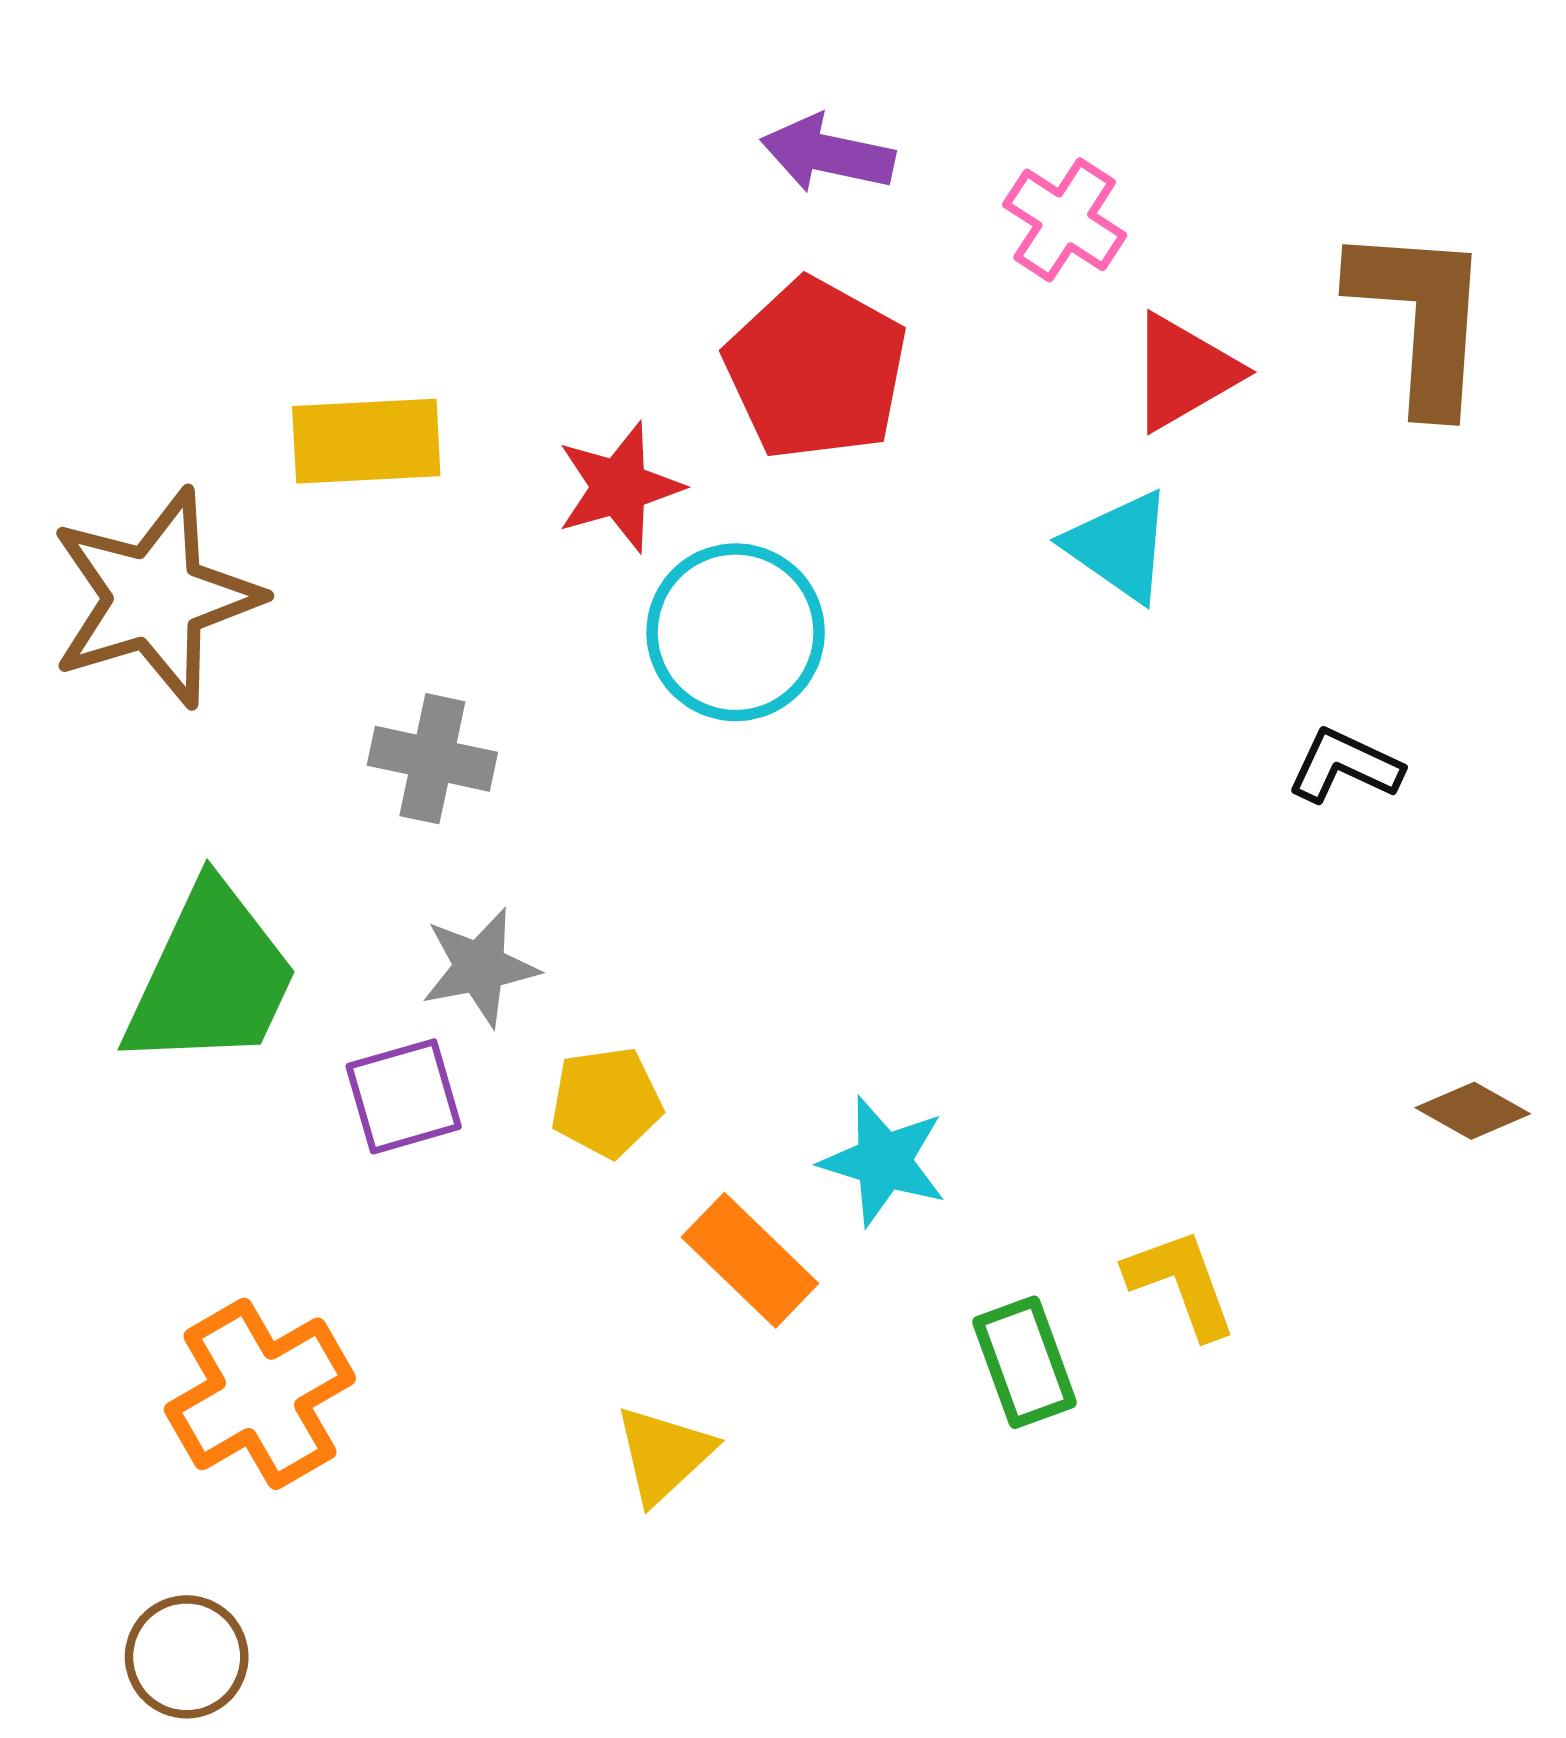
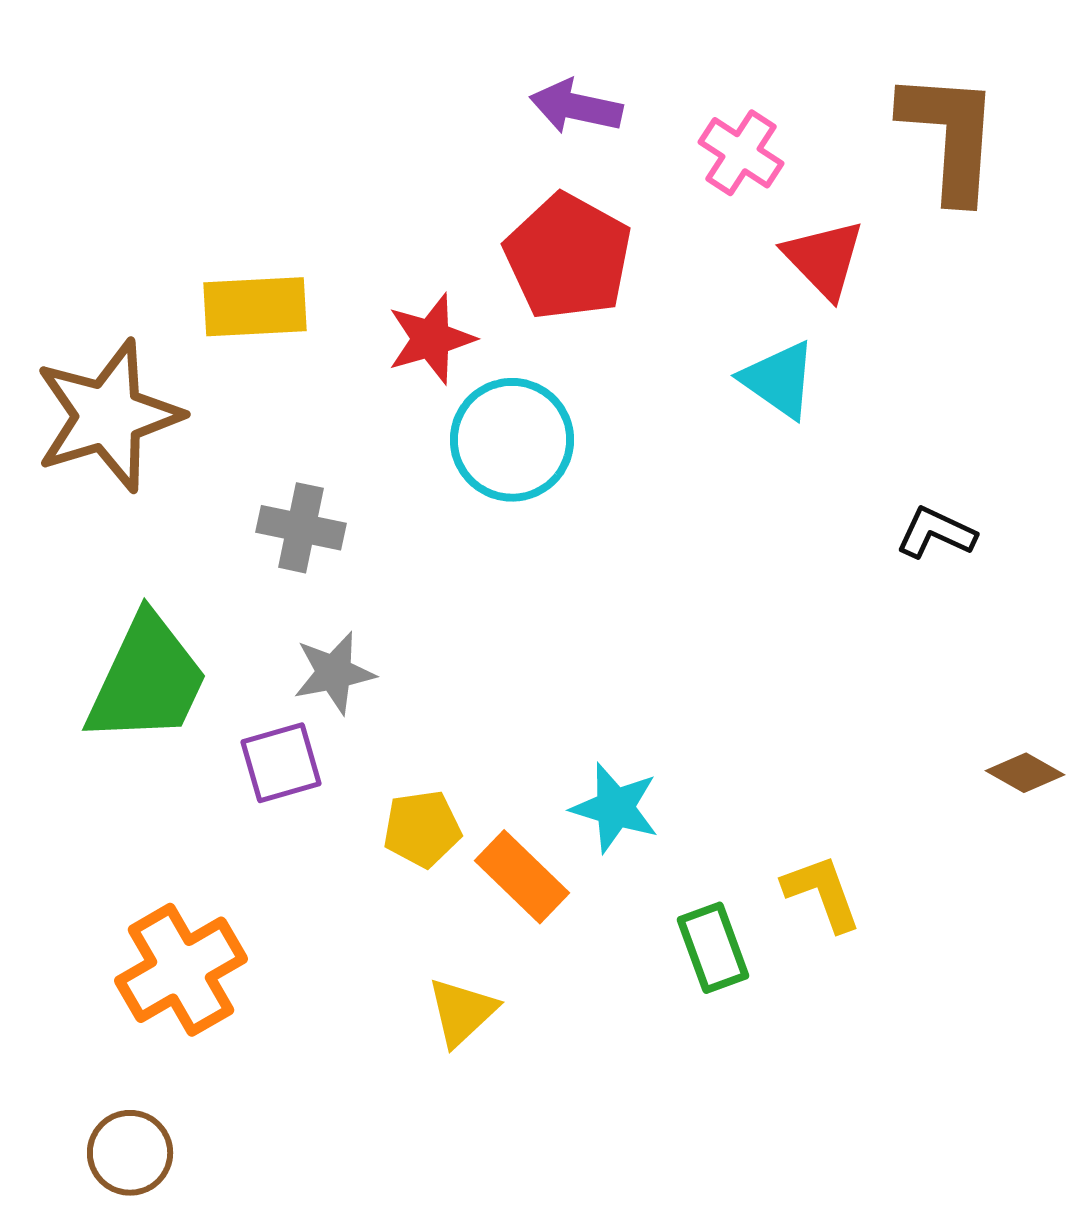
brown L-shape: (1421, 318) -> (950, 136), moved
red triangle: (1184, 372) -> (824, 259), turned -44
yellow pentagon: (606, 1102) -> (422, 829), moved

